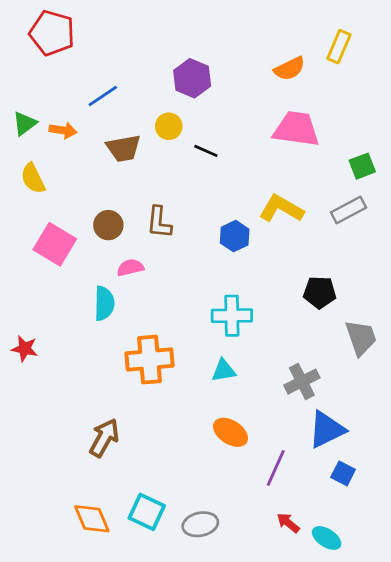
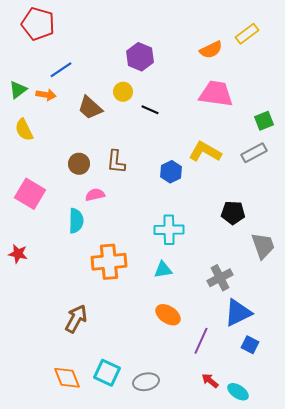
yellow rectangle: (339, 47) -> (247, 34), turned 30
blue line: (103, 96) -> (61, 70), moved
brown trapezoid: (123, 148) -> (90, 108), turned 52
pink square: (55, 244) -> (30, 194), moved

